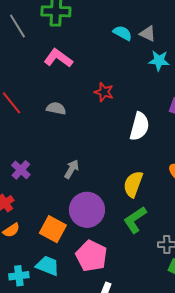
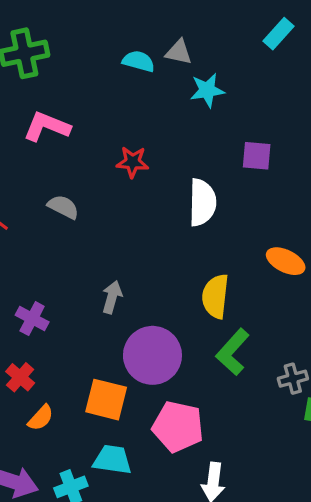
gray semicircle: (56, 108) -> (63, 207), turned 30

